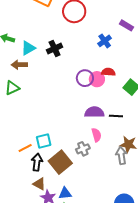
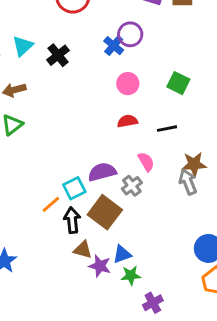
blue cross: (105, 41) -> (114, 46), moved
cyan triangle: (28, 48) -> (23, 46), moved
red semicircle: (108, 72) -> (127, 121), moved
purple circle: (85, 78) -> (130, 34), moved
purple semicircle: (94, 112) -> (102, 172), moved

